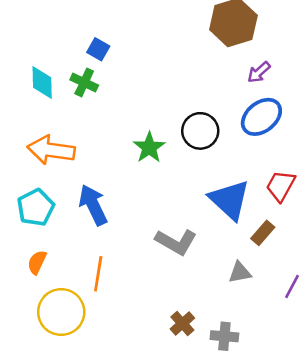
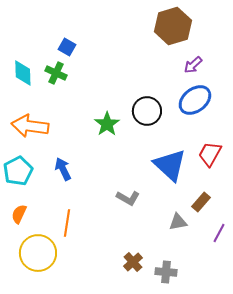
blue arrow: (93, 205) -> (63, 169), size x0.7
brown rectangle: (263, 233) -> (201, 202), moved
gray L-shape: (176, 242) -> (128, 198), size x0.7

